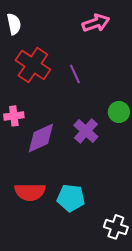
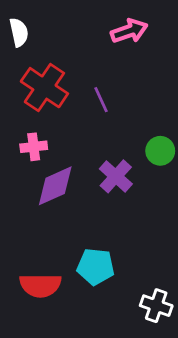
pink cross: (14, 116) -> (34, 147), moved
red semicircle: (30, 192) -> (40, 285), moved

